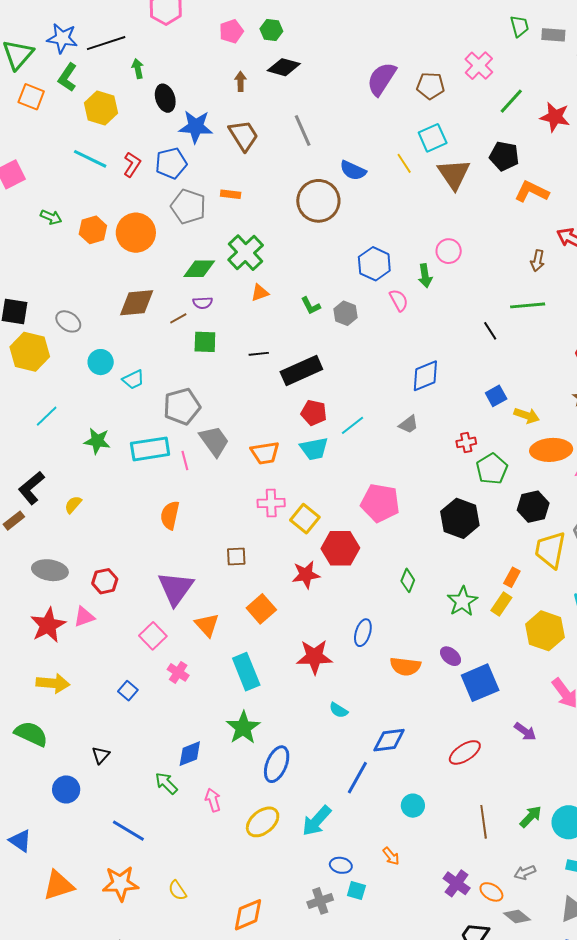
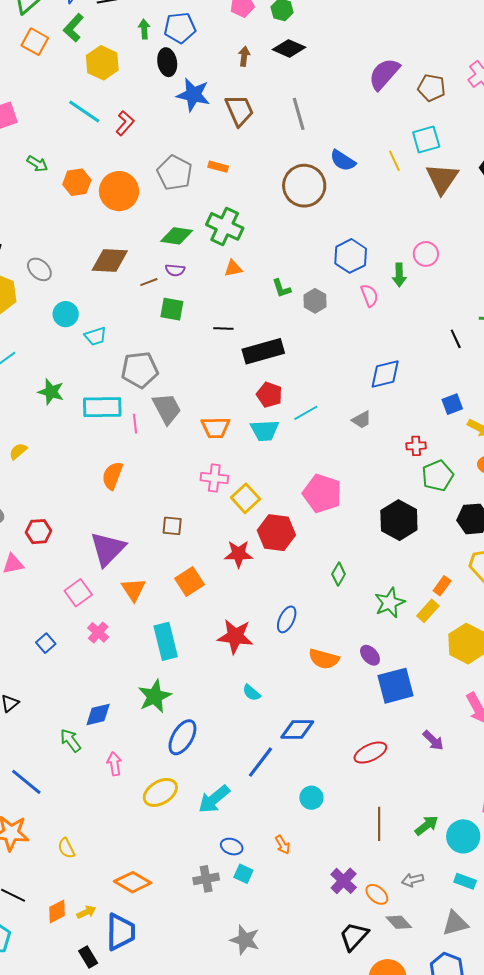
blue pentagon: (171, 163) -> (180, 28), moved
green cross: (246, 253) -> (225, 226), turned -30
orange diamond: (248, 915) -> (133, 882), turned 45

